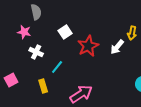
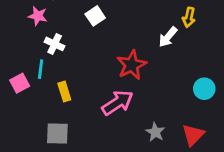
red star: (88, 46) -> (132, 65), moved
cyan line: (57, 67) -> (41, 69), moved, turned -32

